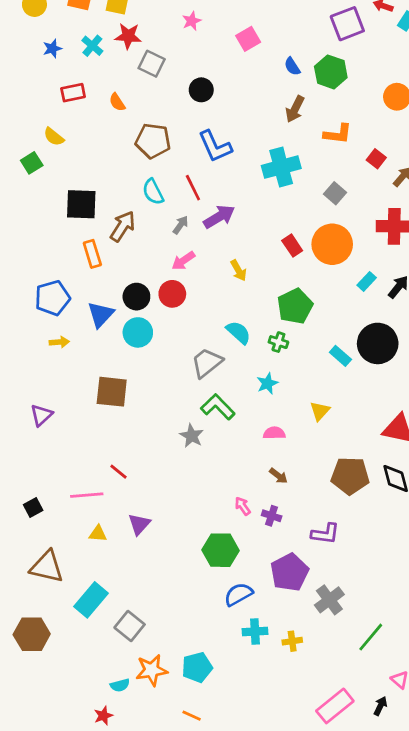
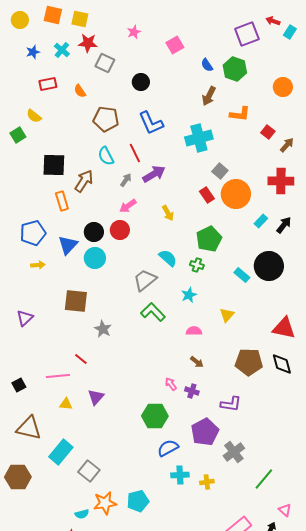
gray square: (335, 193) -> (220, 171), moved
gray star: (192, 436) -> (103, 329), moved

